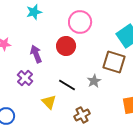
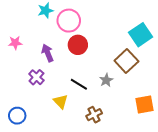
pink circle: (80, 22) -> (69, 21), moved
brown square: (114, 62) -> (126, 61), turned 30

